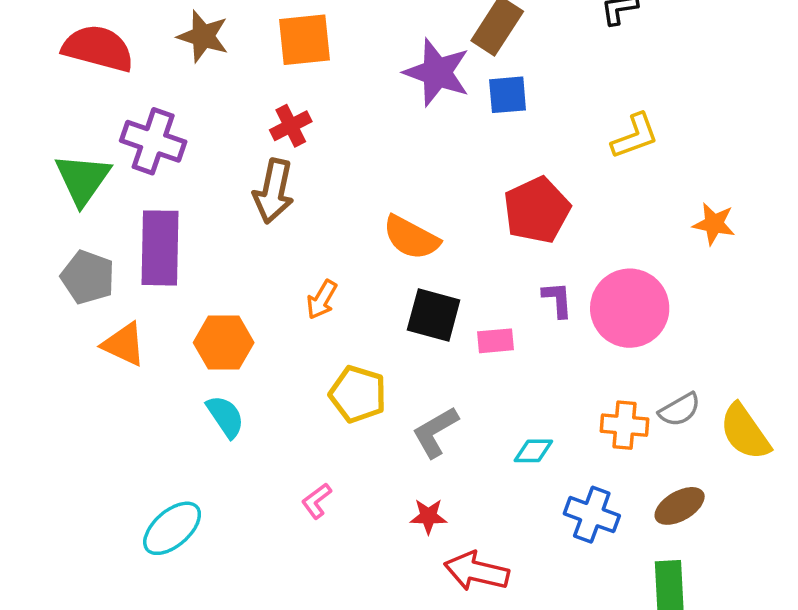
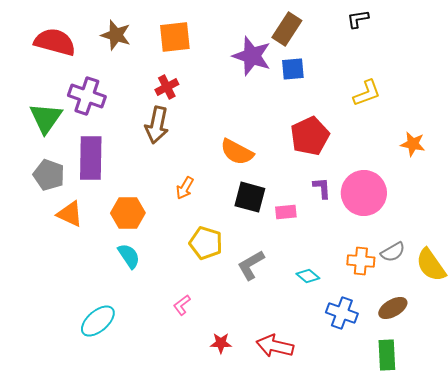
cyan diamond: (533, 451) -> (308, 276), turned 40
red star: (428, 516) -> (221, 343), moved

